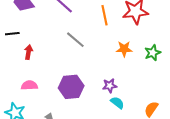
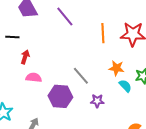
gray line: (75, 40) -> (81, 76), moved
pink semicircle: (29, 85) -> (34, 78), moved
cyan semicircle: (117, 103) -> (125, 86), moved

